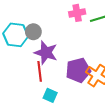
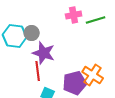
purple pentagon: (78, 70) -> (75, 83), moved

